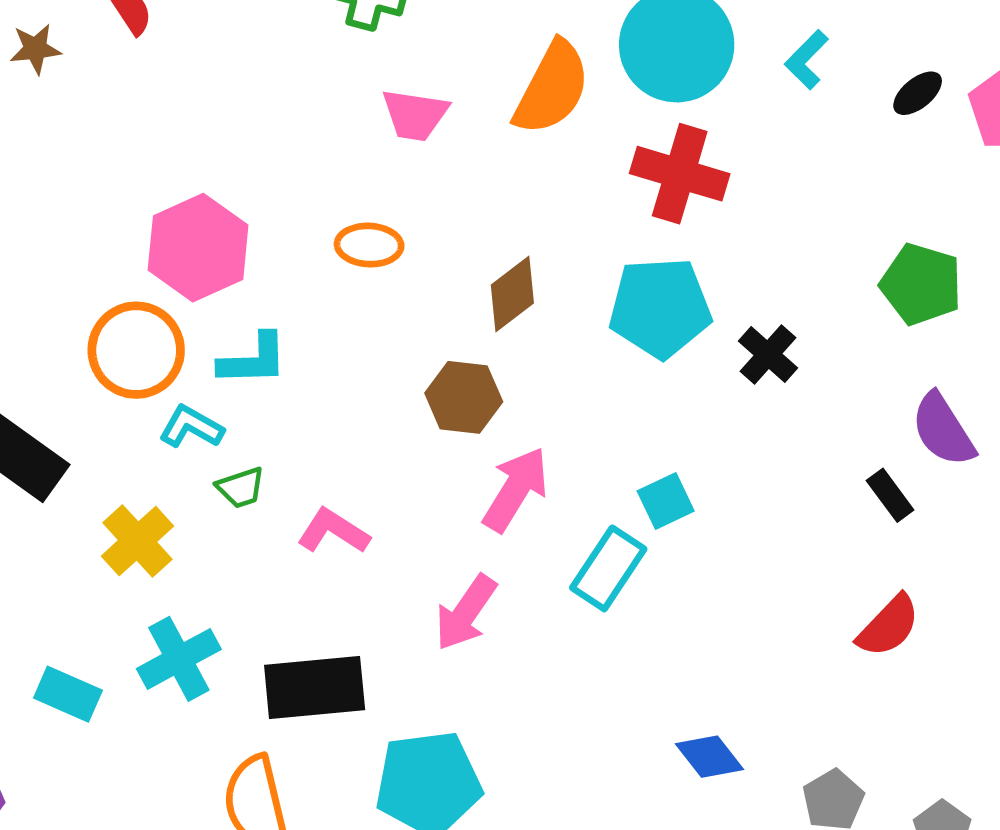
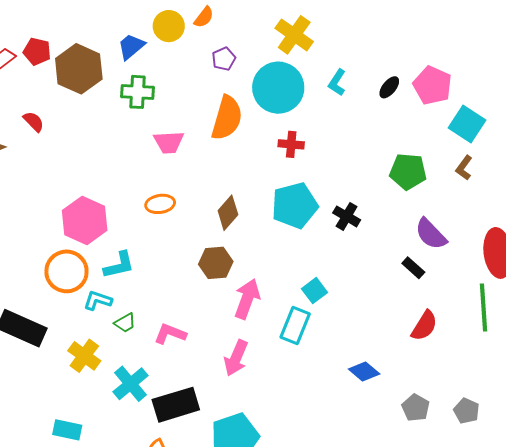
red cross: (680, 174) -> (291, 144), size x0.6
cyan cross: (179, 659) -> (131, 384), moved
blue diamond: (709, 757) -> (364, 371), moved

